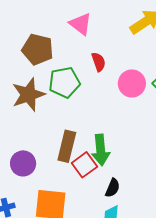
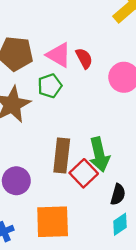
pink triangle: (80, 24) -> (59, 55), moved
green pentagon: (64, 82) -> (50, 86), size x0.7

